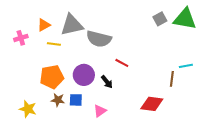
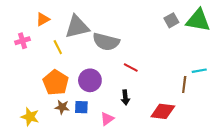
orange triangle: (44, 25) -> (43, 19), moved
yellow line: (54, 44) -> (58, 47), turned 56
orange pentagon: (52, 77) -> (56, 82), turned -30
black arrow: (107, 82) -> (125, 97), moved, turned 32

